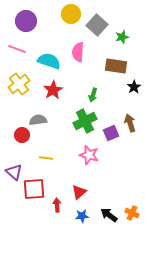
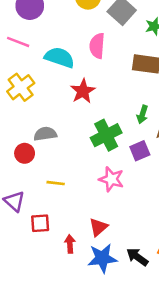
red star: (53, 90) -> (83, 91), moved
green arrow: (93, 95) -> (142, 114), moved
red square: (34, 189) -> (40, 223), size x0.7
blue star: (82, 216) -> (102, 258), size x1.6

